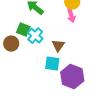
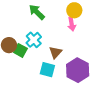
green square: (23, 30) -> (20, 50), moved
purple hexagon: (72, 77) -> (78, 70), moved

